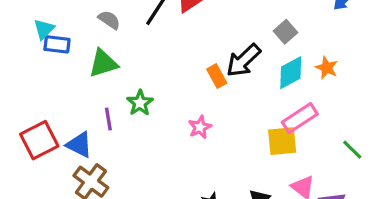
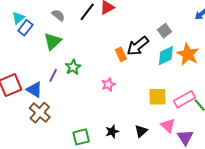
blue rectangle: (57, 44) -> (25, 28), turned -63
green triangle: (103, 63) -> (53, 41), turned -30
orange star: (327, 68) -> (188, 54), size x1.6
pink rectangle: (300, 118) -> (185, 99), moved
purple line: (108, 119) -> (53, 75), turned 32

